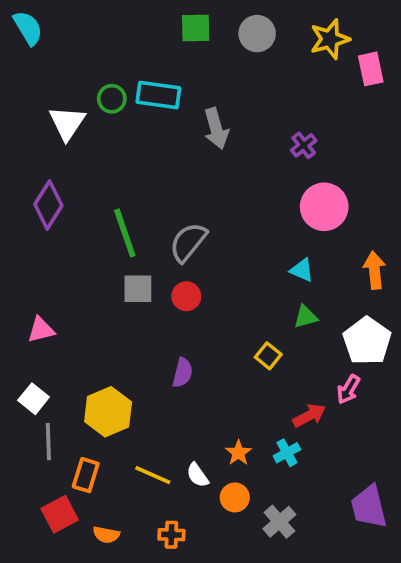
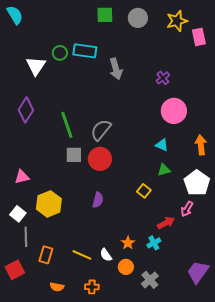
red circle: (186, 296) -> (100, 159), size x1.5
yellow hexagon: (108, 412) -> (49, 204), moved
purple trapezoid: (369, 507) -> (198, 272), turned 50
red square: (60, 514) -> (15, 270), moved

